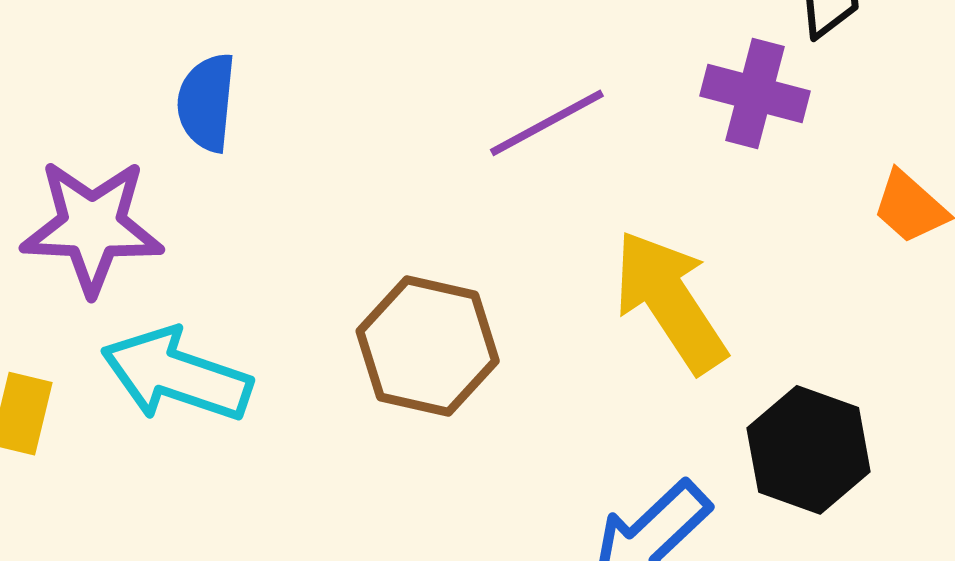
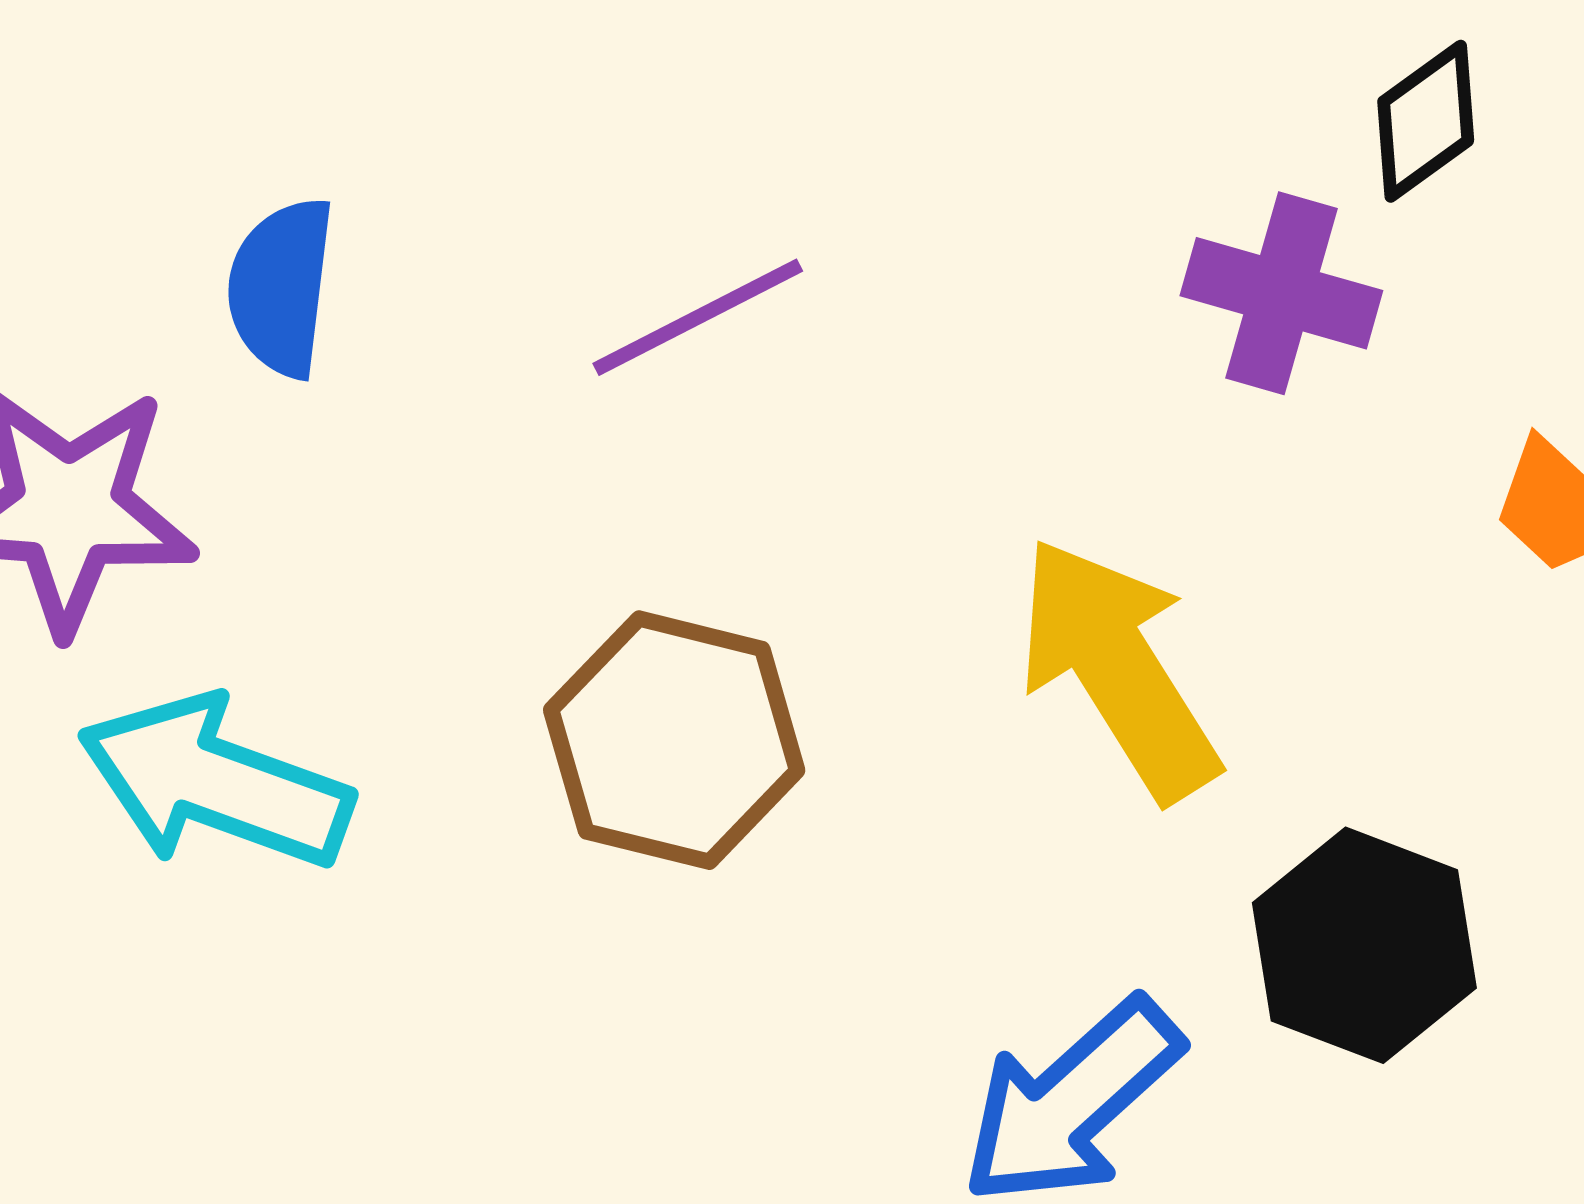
purple line: (547, 123) -> (698, 317), moved

